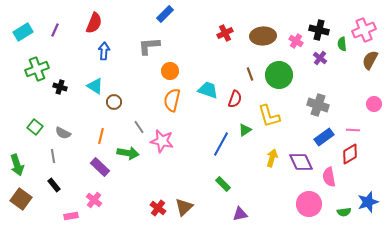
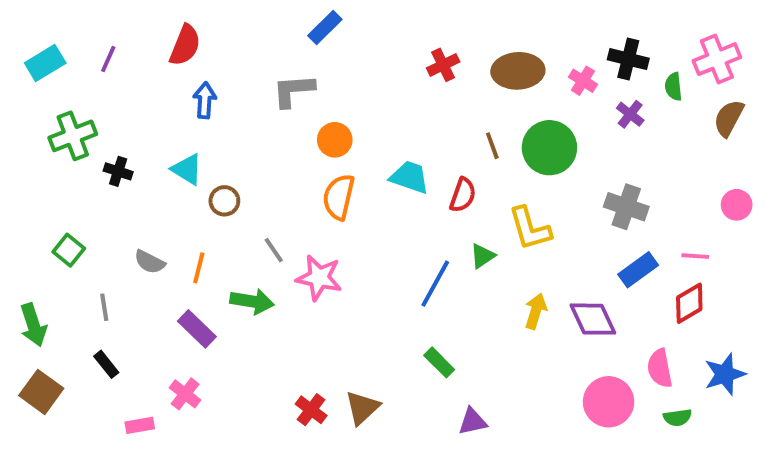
gray semicircle: (63, 133) -> (150, 262), moved
pink semicircle: (329, 177) -> (660, 368), moved
blue star: (368, 202) -> (725, 374), moved

